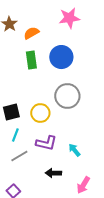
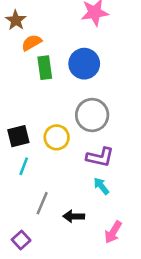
orange semicircle: (31, 33) -> (32, 43), moved
purple L-shape: (46, 143) -> (100, 157), moved
gray line: (19, 156) -> (42, 203), moved, turned -36

